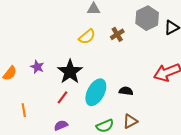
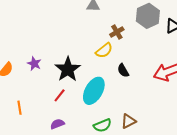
yellow semicircle: (87, 37) -> (104, 51), moved
black semicircle: (126, 91) -> (123, 70), moved, turned -128

